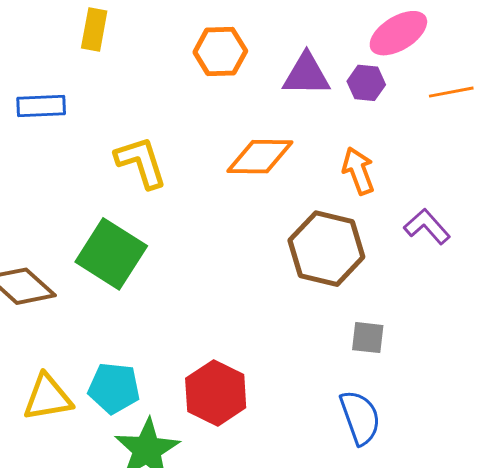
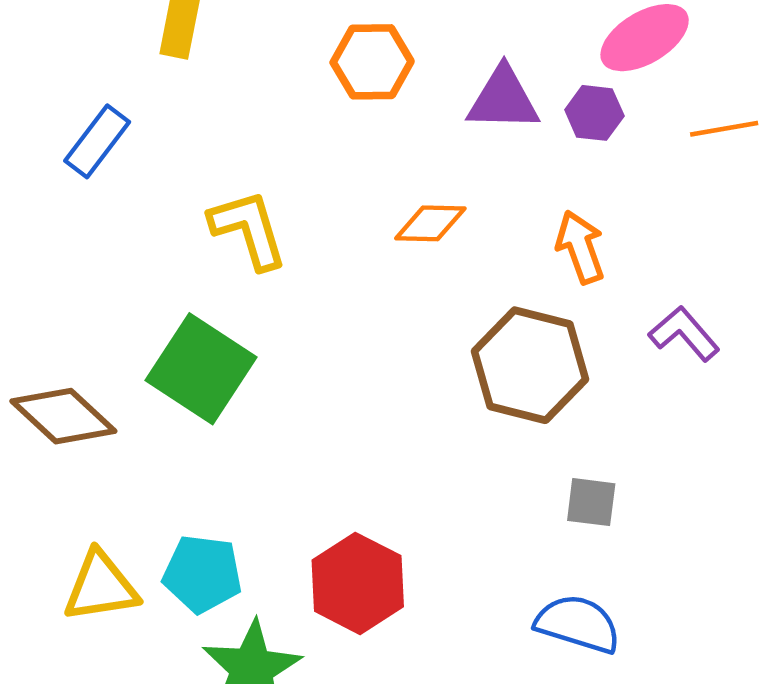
blue rectangle: (41, 106) -> (97, 141), turned -51
orange diamond: (260, 157) -> (430, 223), size x0.7
blue semicircle: (360, 417) -> (578, 624), turned -54

